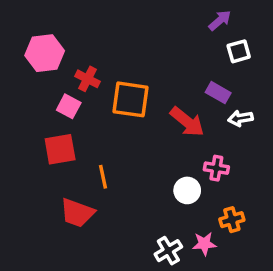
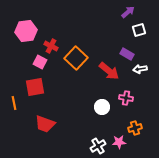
orange square: (130, 99) -> (76, 58), turned 35
orange line: (103, 177) -> (14, 103), moved
white circle: (187, 190) -> (102, 107), moved

